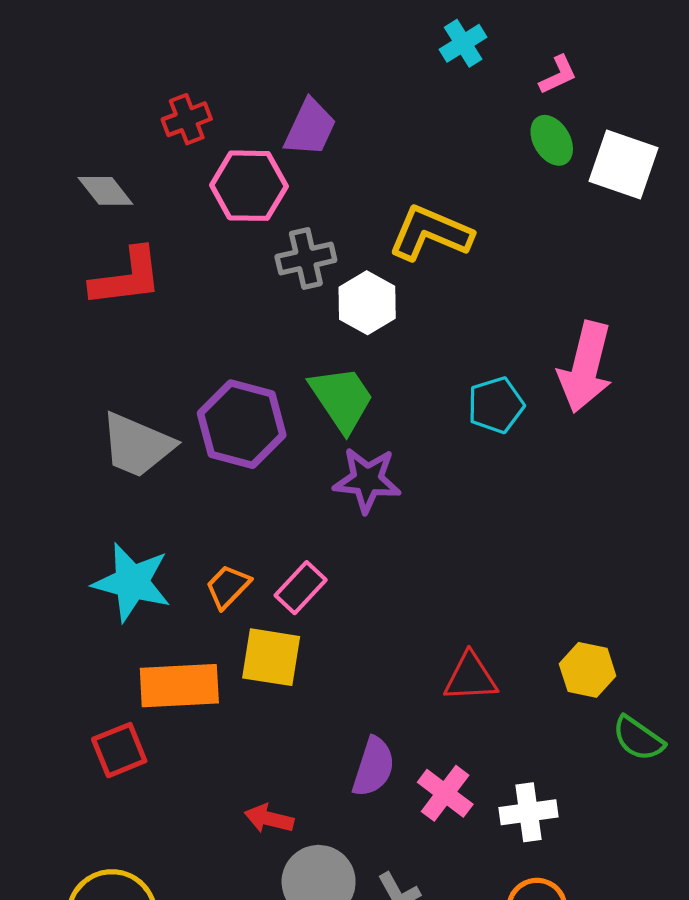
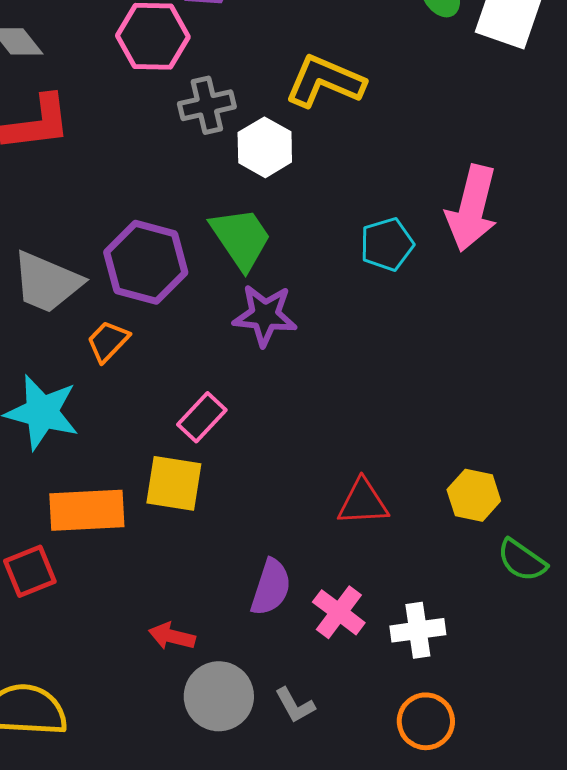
orange trapezoid: (228, 587) -> (108, 341), moved

